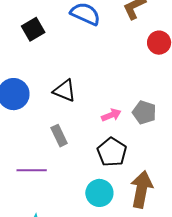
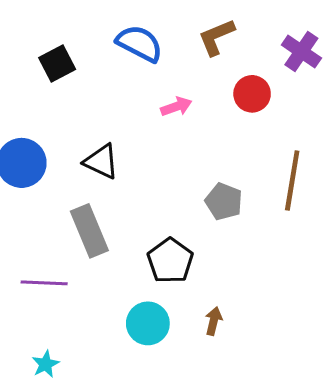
pink arrow: (111, 115) -> (176, 107), moved
gray rectangle: (59, 136) -> (89, 231), size x1.5
brown arrow: (141, 189) -> (214, 321), size x0.5

